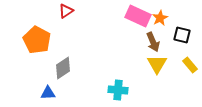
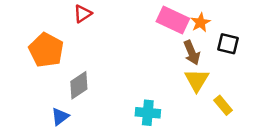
yellow rectangle: (190, 65) -> (223, 105), moved
blue triangle: (48, 93) -> (60, 117), turned -35

